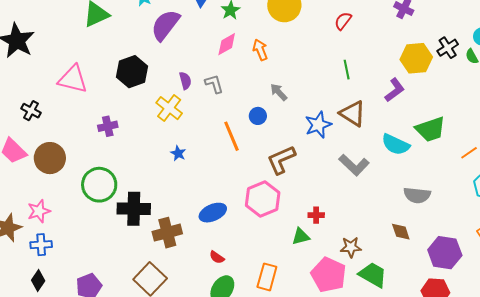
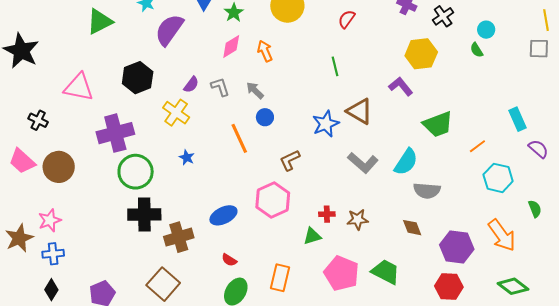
black cross: (448, 48) -> (443, 16), moved
green line: (347, 70) -> (335, 66), moved
purple semicircle: (185, 81) -> (191, 85), turned 54
purple L-shape: (395, 90) -> (401, 86), turned -90
gray arrow: (279, 92) -> (255, 90), moved
purple cross: (108, 126) -> (115, 133), size x1.8
cyan semicircle: (396, 144) -> (406, 162), moved, turned -80
brown L-shape: (281, 160) -> (290, 160), size x0.7
green circle: (99, 185) -> (136, 172), moved
brown star: (351, 247) -> (358, 219), moved

